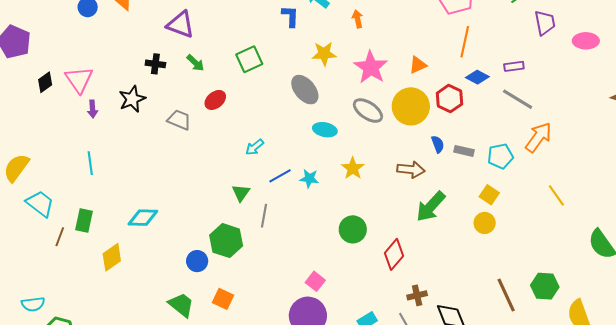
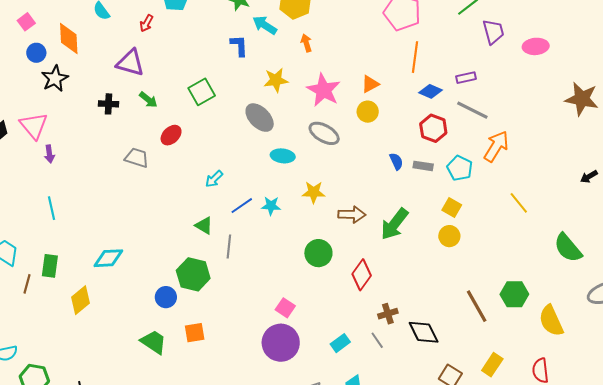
black star: (132, 99) -> (55, 79), moved
red hexagon: (449, 99) -> (433, 128), moved
yellow circle: (411, 106) -> (368, 112), moved, size x0.6
cyan pentagon: (500, 156) -> (460, 168), turned -30
yellow star: (353, 168) -> (314, 192), turned -30
brown arrow: (411, 170) -> (352, 214), moved
green triangle: (241, 193) -> (204, 226), turned -30
orange square: (223, 299) -> (195, 333), turned -30

